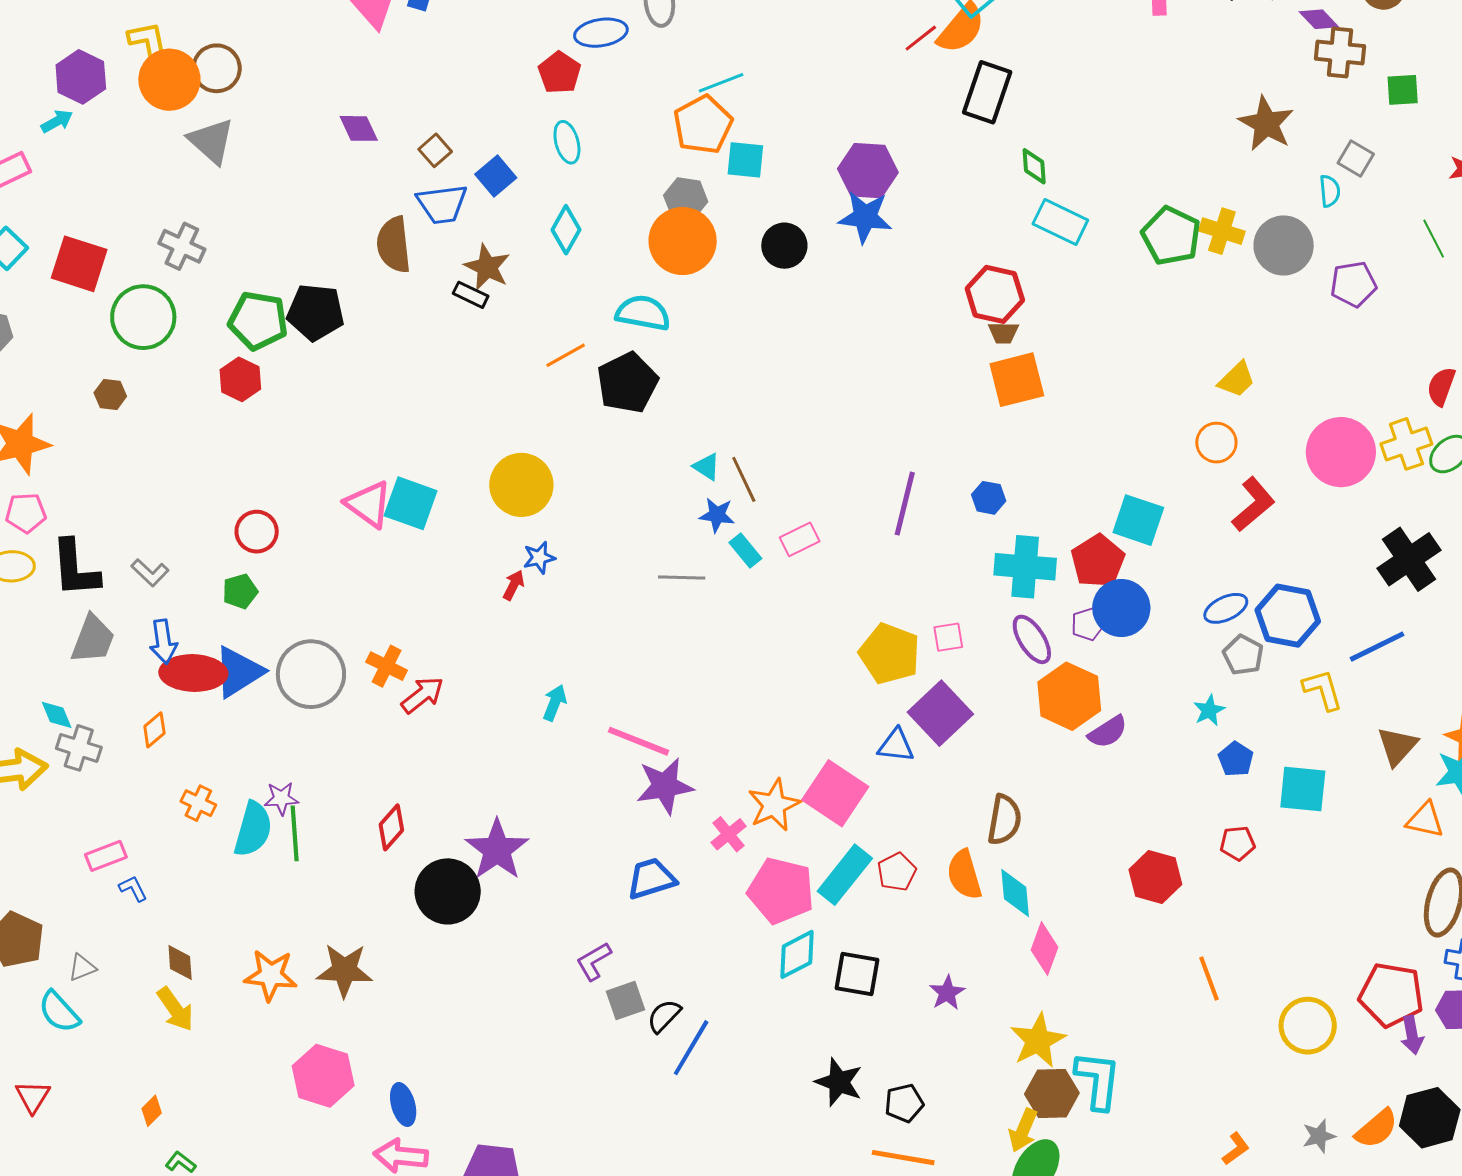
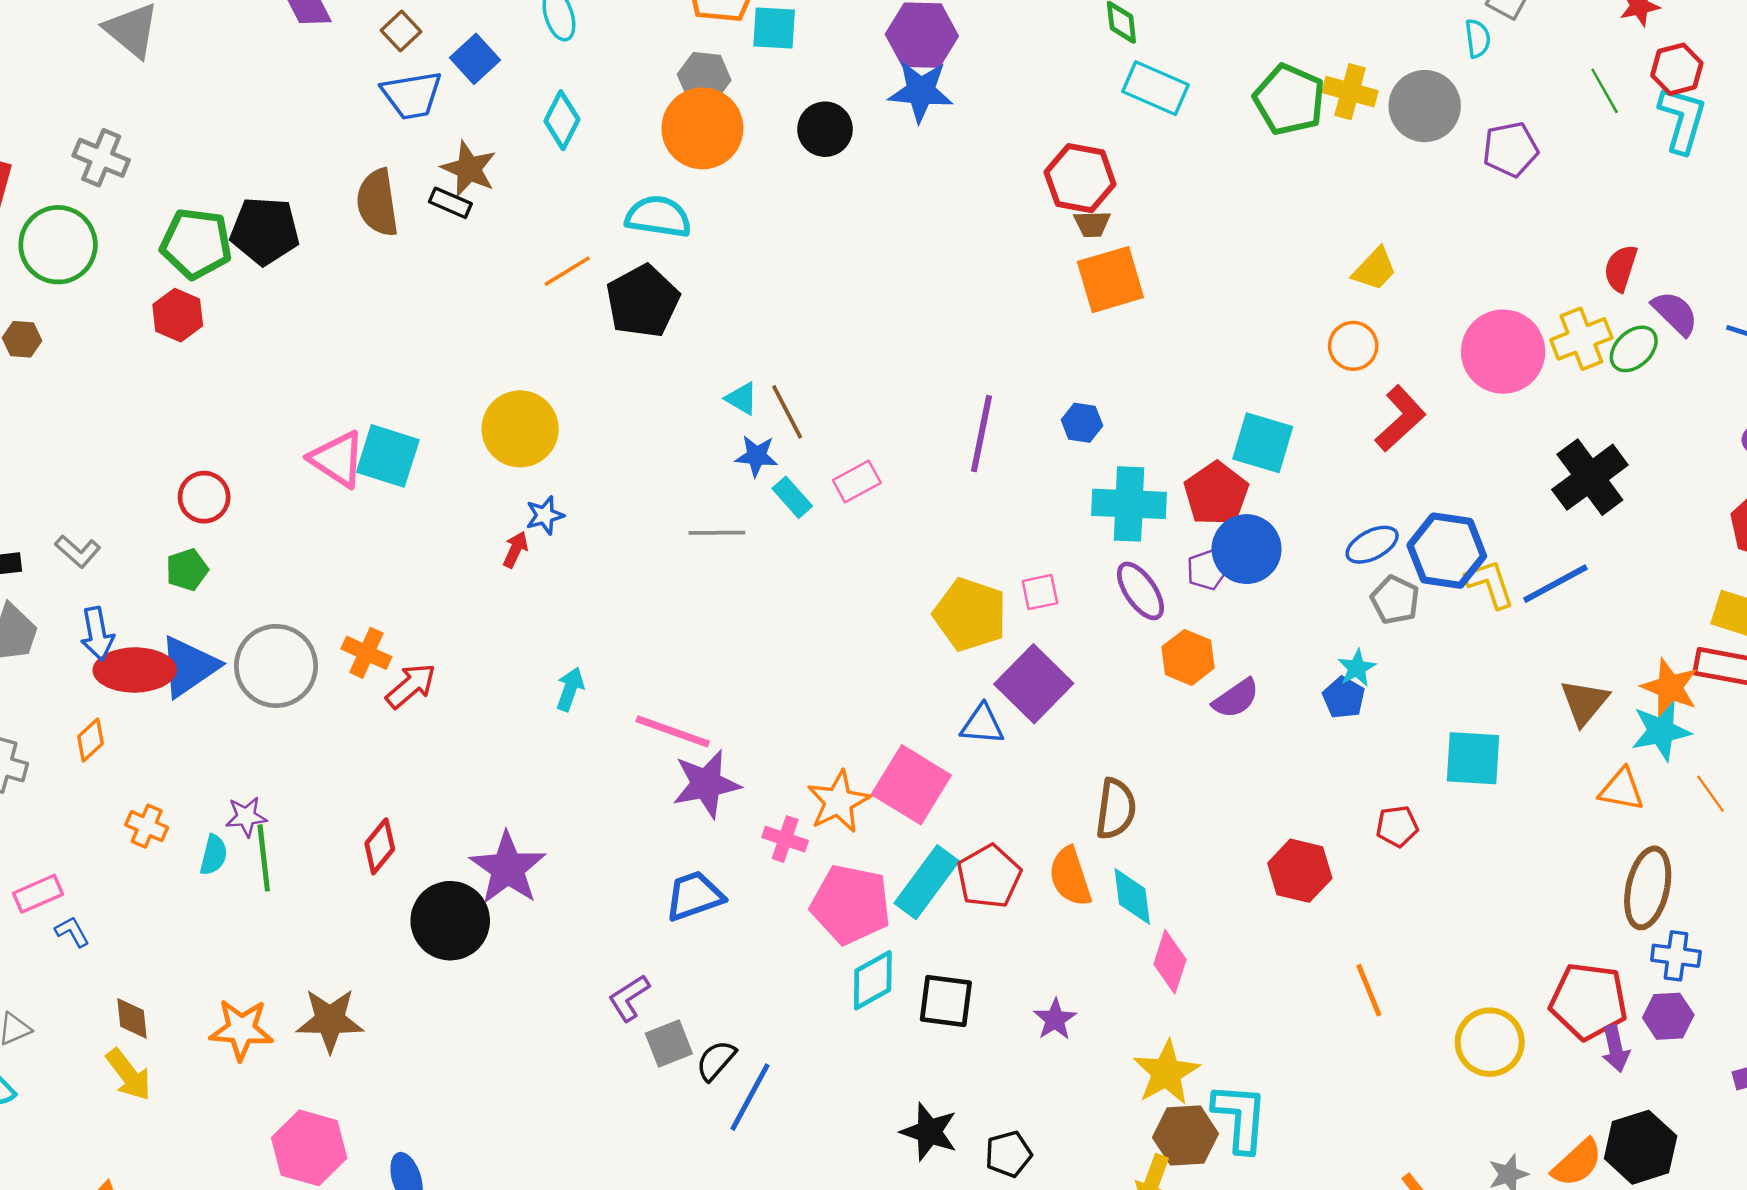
brown semicircle: (394, 245) -> (378, 203), moved
yellow L-shape: (1323, 690) -> (1490, 584), moved
orange hexagon: (1069, 696) -> (1188, 657), size x0.7
blue pentagon: (1236, 759) -> (1344, 698), moved
cyan semicircle: (253, 829) -> (214, 855), size x0.6
pink cross: (729, 834) -> (785, 839), turned -30
red pentagon: (897, 872) -> (989, 876), size x1.4

